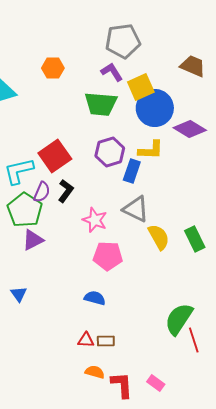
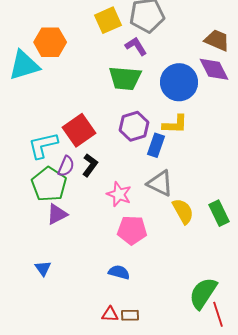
orange hexagon: (53, 68) -> (50, 42), moved, size x1.4
yellow square: (141, 87) -> (108, 20), moved
purple diamond: (190, 129) -> (214, 69), moved, turned 32

